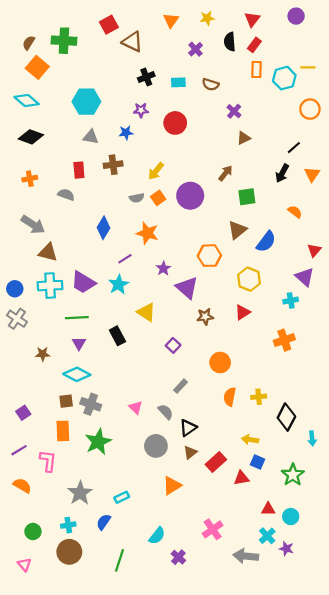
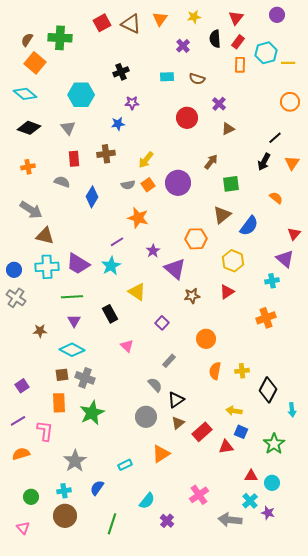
brown triangle: (132, 42) -> (131, 24), moved
black cross: (146, 77) -> (121, 72), moved
cyan hexagon: (284, 78) -> (266, 53), moved
red circle: (175, 123) -> (187, 118), moved
gray triangle: (91, 137) -> (68, 128), moved, turned 42
blue diamond: (104, 228) -> (92, 197), moved
pink triangle: (136, 407) -> (127, 346), moved
orange semicircle: (22, 486) -> (21, 454), turned -48
cyan rectangle: (122, 497) -> (125, 465), moved

